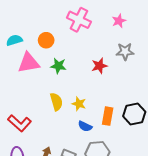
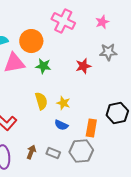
orange circle: (46, 40) -> (31, 41), size x1.5
orange rectangle: (108, 116) -> (91, 128), moved
blue semicircle: (85, 126) -> (61, 125), moved

